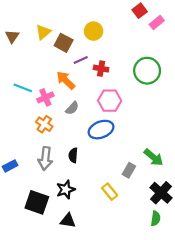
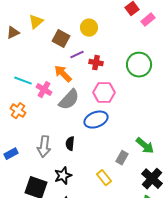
yellow triangle: (43, 32) -> (36, 22), moved
brown triangle: (12, 36) -> (13, 33), turned 32
pink cross: (45, 97) -> (44, 90), turned -35
gray semicircle: (72, 108) -> (69, 100), size x1.6
orange cross: (44, 124) -> (18, 111), moved

